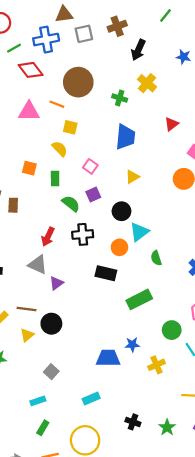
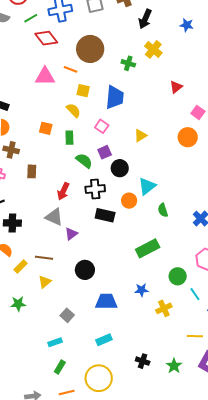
blue trapezoid: (125, 137) -> (115, 97), moved
brown rectangle: (13, 205) -> (32, 171), moved
black circle: (121, 211) -> (120, 168), moved
black rectangle: (106, 273) -> (105, 215), moved
black circle: (51, 324) -> (85, 270), moved
blue trapezoid: (108, 358) -> (106, 301), moved

